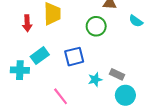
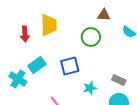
cyan cross: (20, 70) -> (18, 79), turned 30
gray rectangle: (117, 74) -> (119, 80), moved

